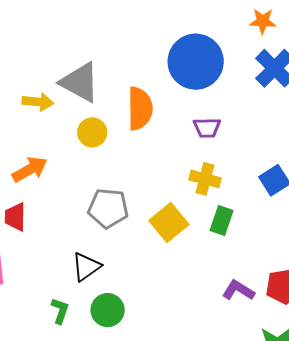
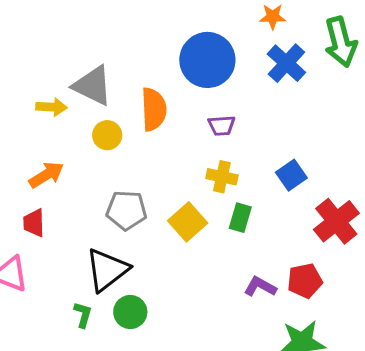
black triangle: (86, 267) -> (107, 270), size x1.5

